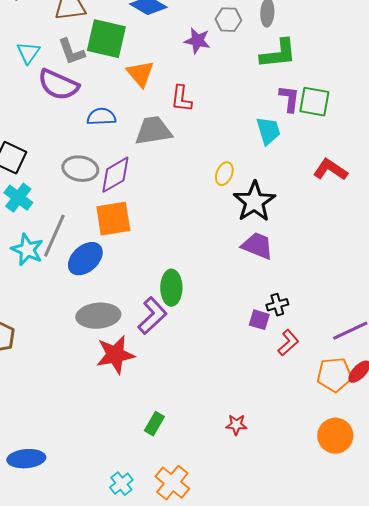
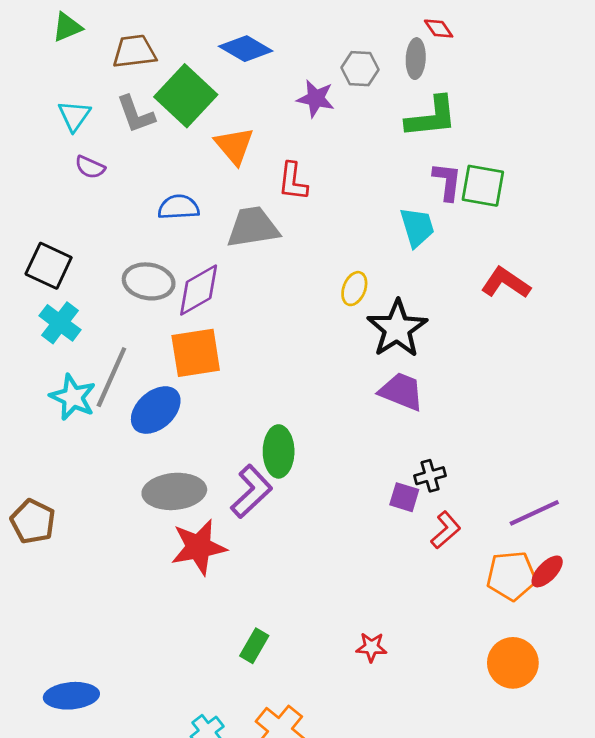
green square: (106, 39) -> (186, 96), turned 30
purple semicircle: (58, 85) -> (90, 167), moved, size x0.5

